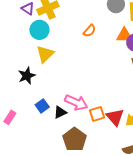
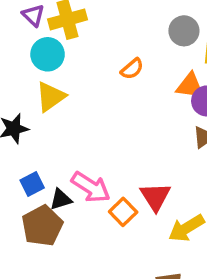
orange square: (97, 114) -> (123, 212), turned -35
red triangle: (115, 117) -> (155, 197), moved
brown pentagon: (75, 139) -> (42, 226), moved

